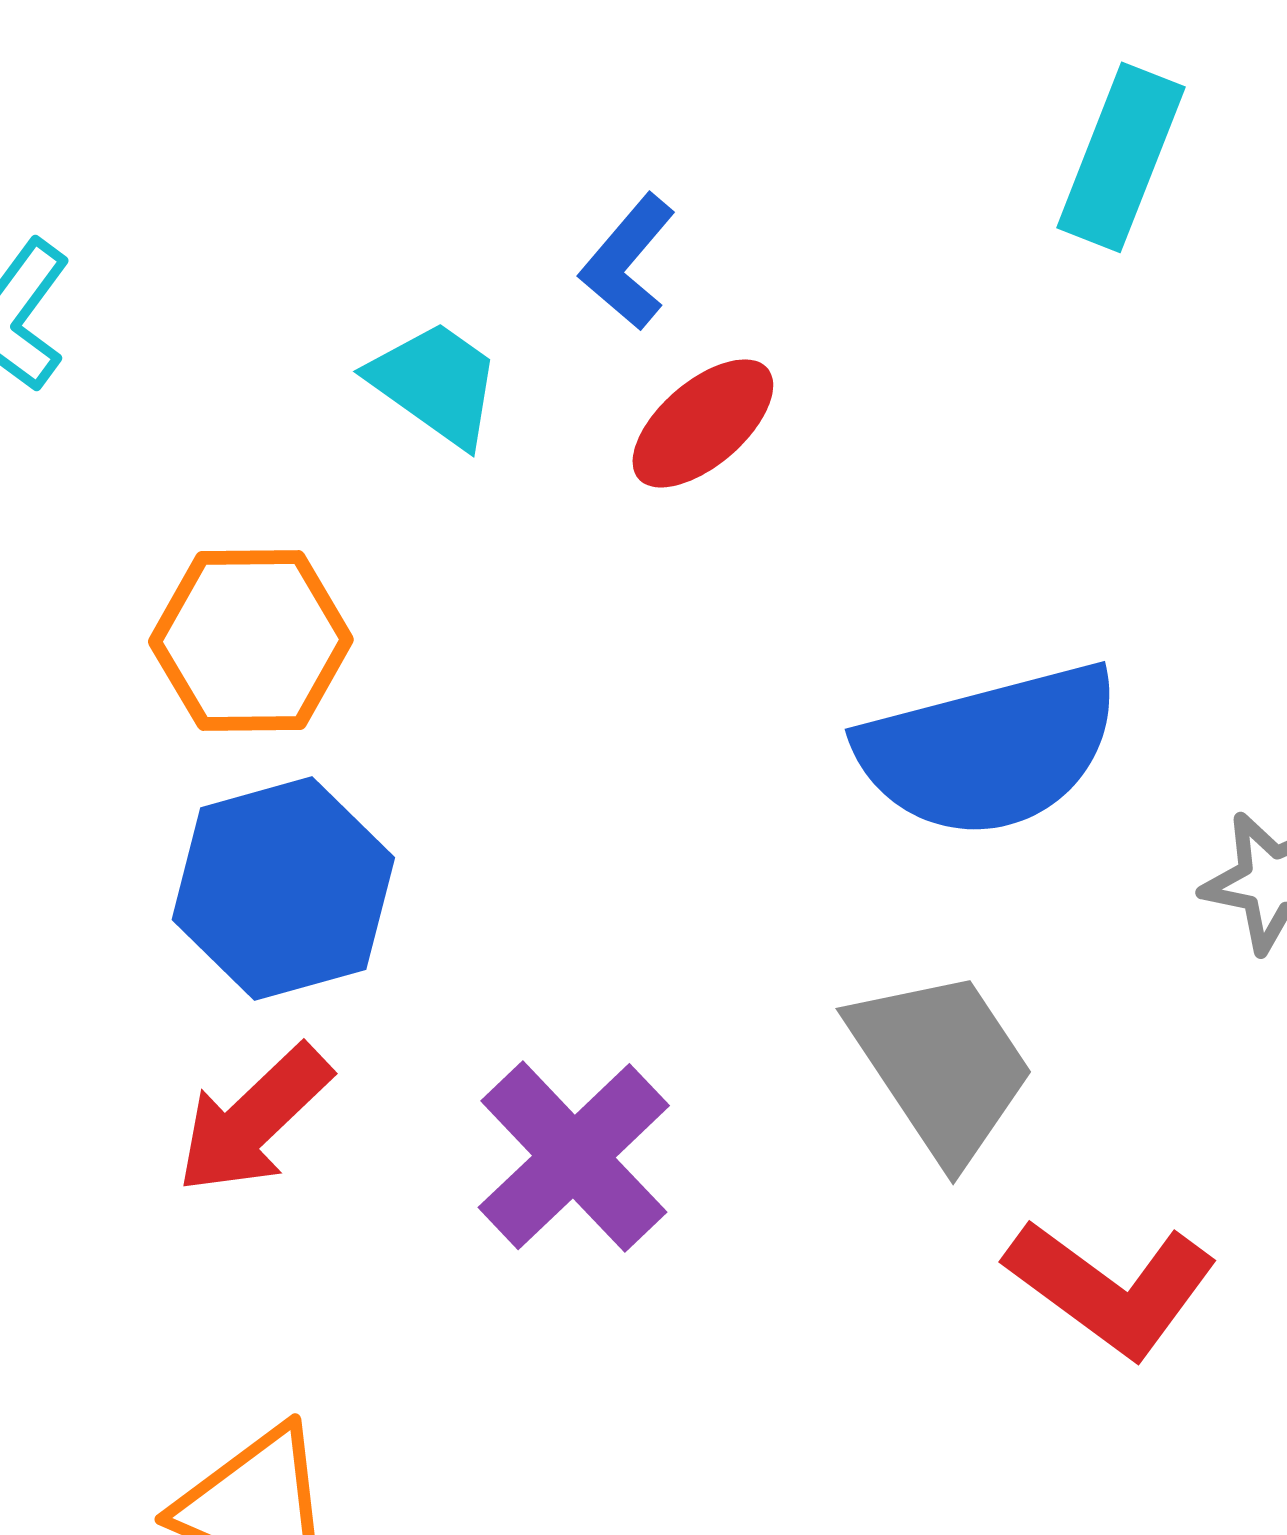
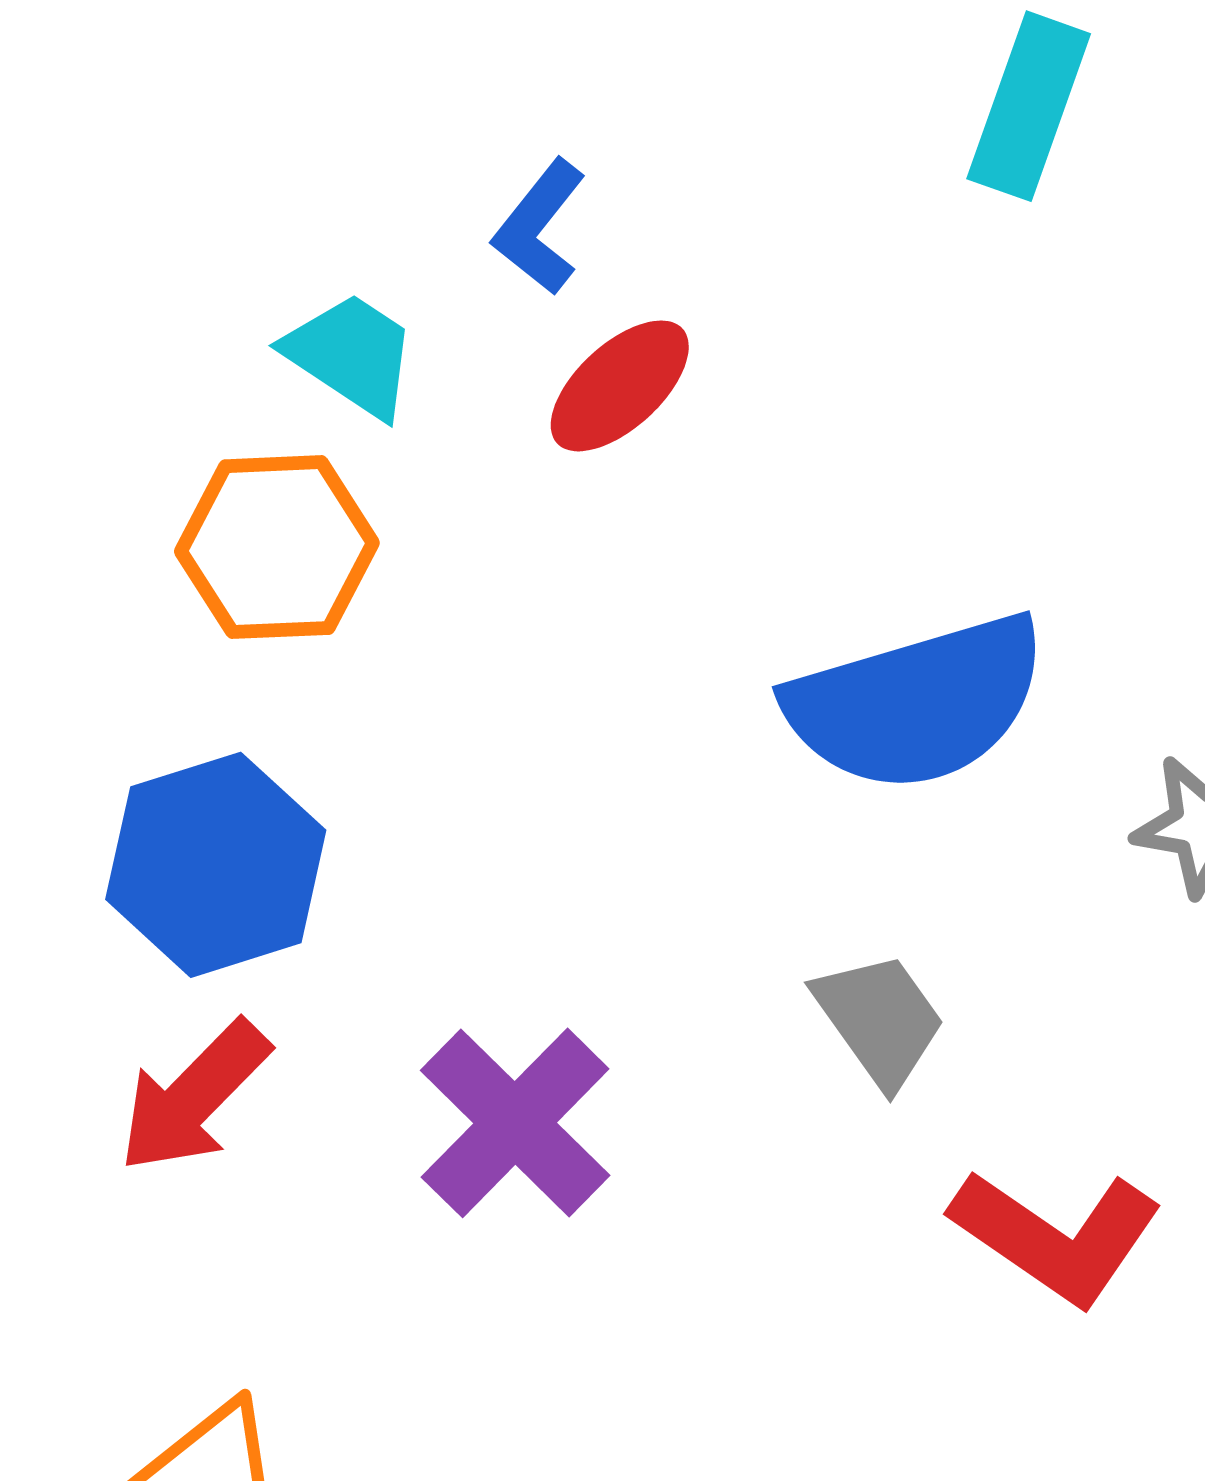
orange hexagon: (251, 641) -> (277, 547), moved
gray trapezoid: (942, 1065) -> (880, 1019), size x0.7

